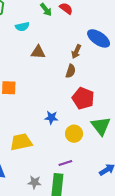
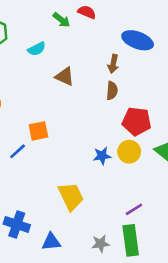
brown triangle: (38, 52) -> (65, 76), turned 35
yellow circle: (74, 134) -> (129, 152), moved
yellow trapezoid: (21, 142) -> (71, 196), turned 90

